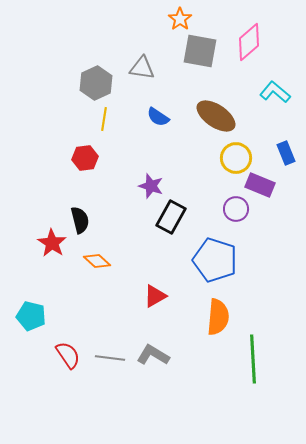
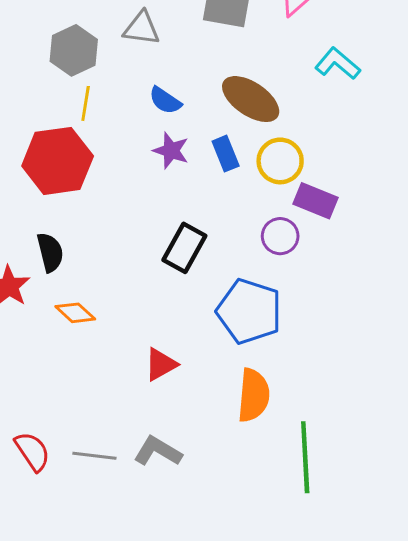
blue rectangle: (286, 153) -> (226, 154), moved
red hexagon: (85, 158) -> (58, 161), size x1.8
purple star: (151, 186) -> (171, 151), moved

